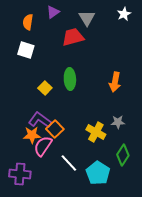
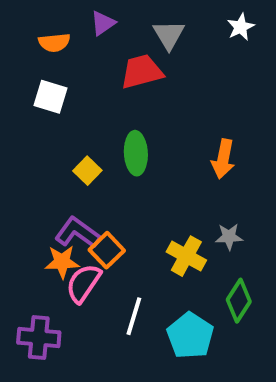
orange semicircle: (28, 22) -> (54, 43), turned -105
white line: (69, 163) -> (134, 316), turned 60

